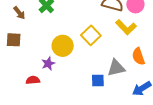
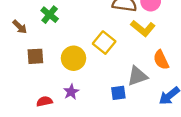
brown square: (14, 40) -> (35, 56), moved
purple star: (48, 63) -> (71, 92), moved

